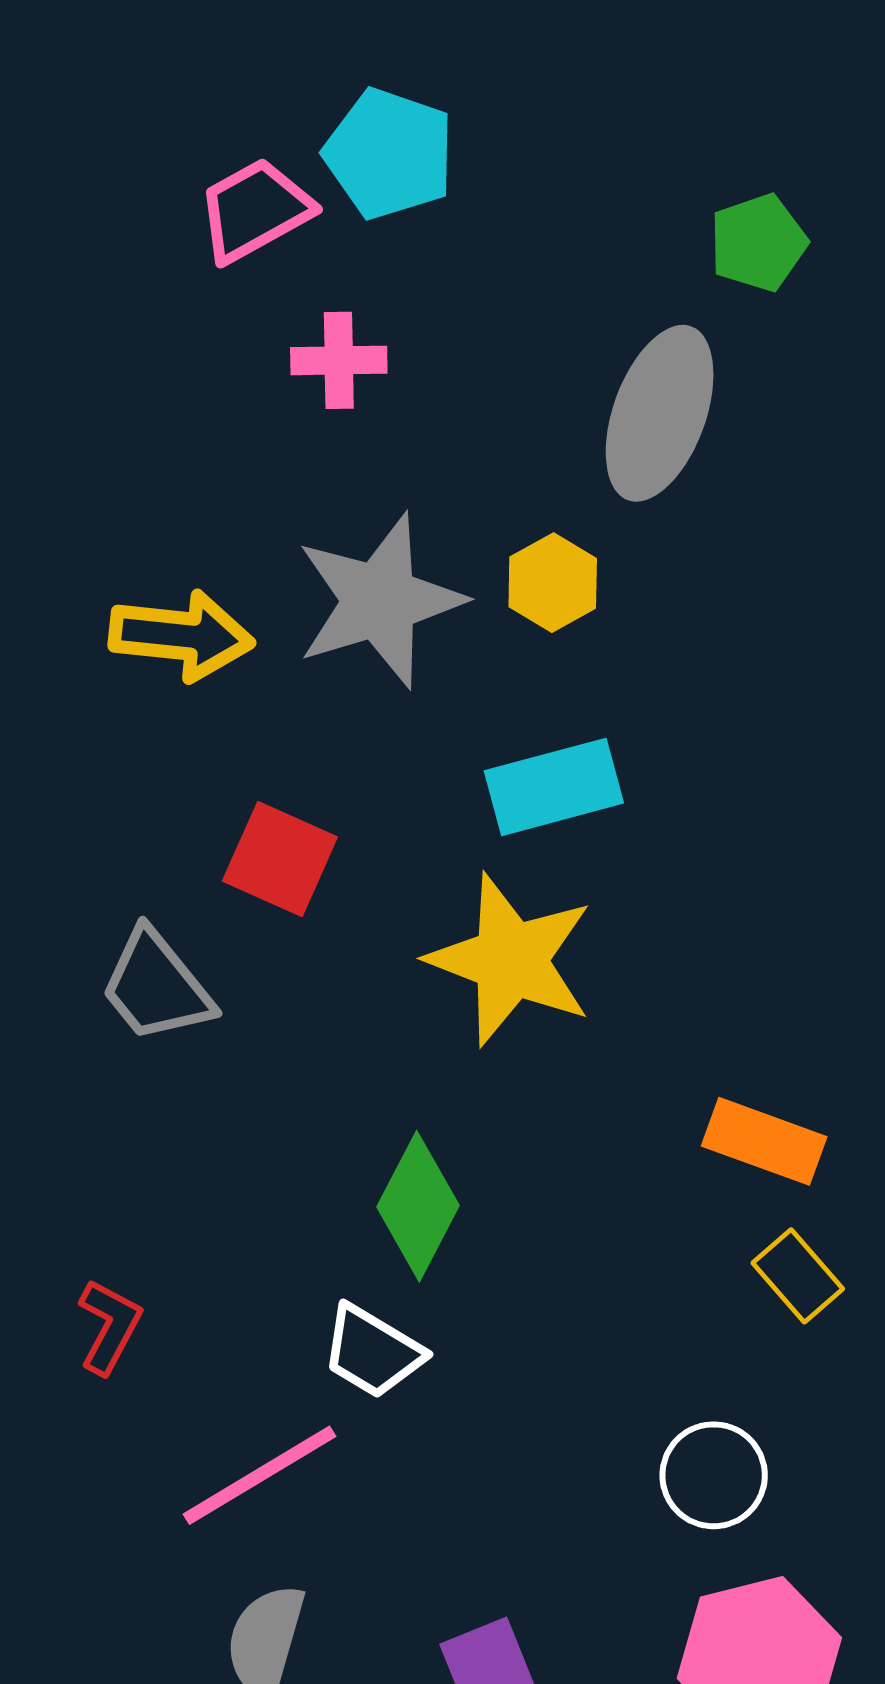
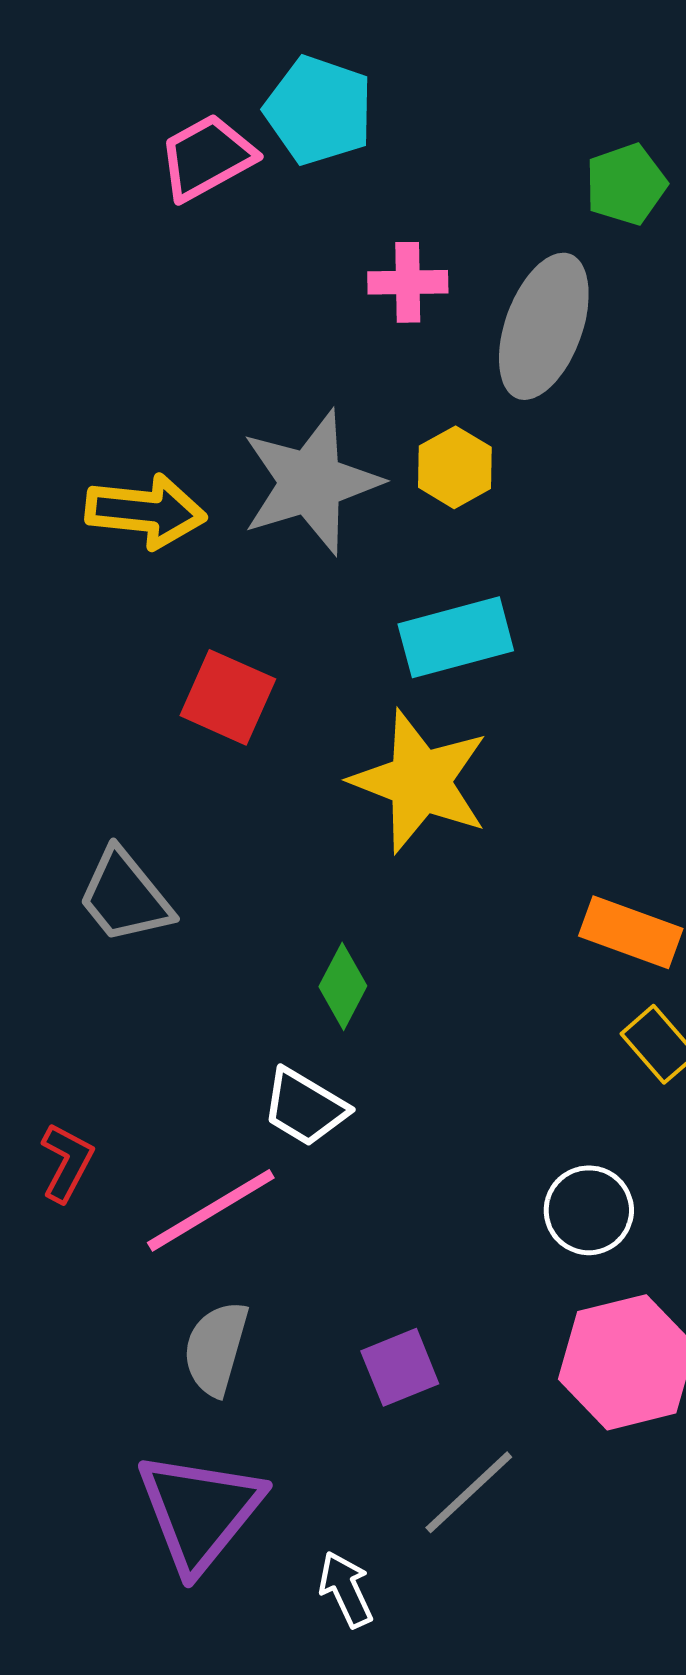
pink cross: (339, 360) -> (408, 282), moved
gray trapezoid: (156, 986) -> (125, 896), moved
green diamond: (418, 1206) -> (343, 986), size x0.7
red L-shape: (109, 1326) -> (67, 1162), moved

